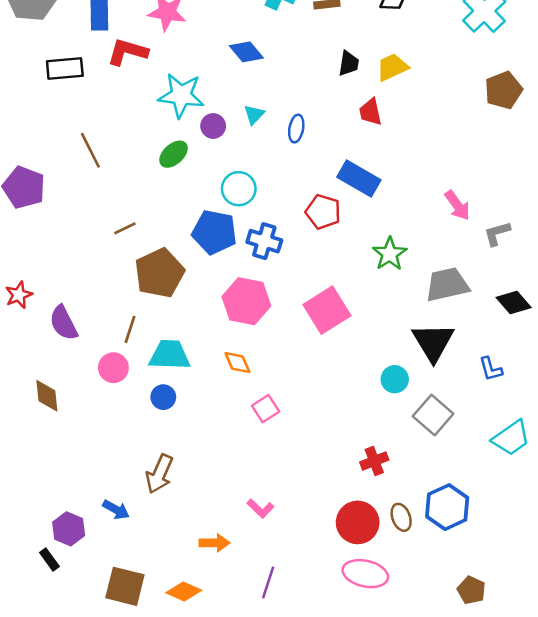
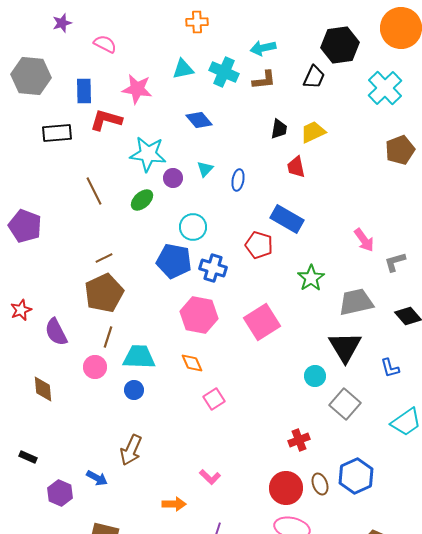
brown line: (90, 150) -> (94, 191), moved
brown pentagon: (159, 273) -> (104, 293), moved
black rectangle: (49, 559) -> (28, 457), moved, turned -30

